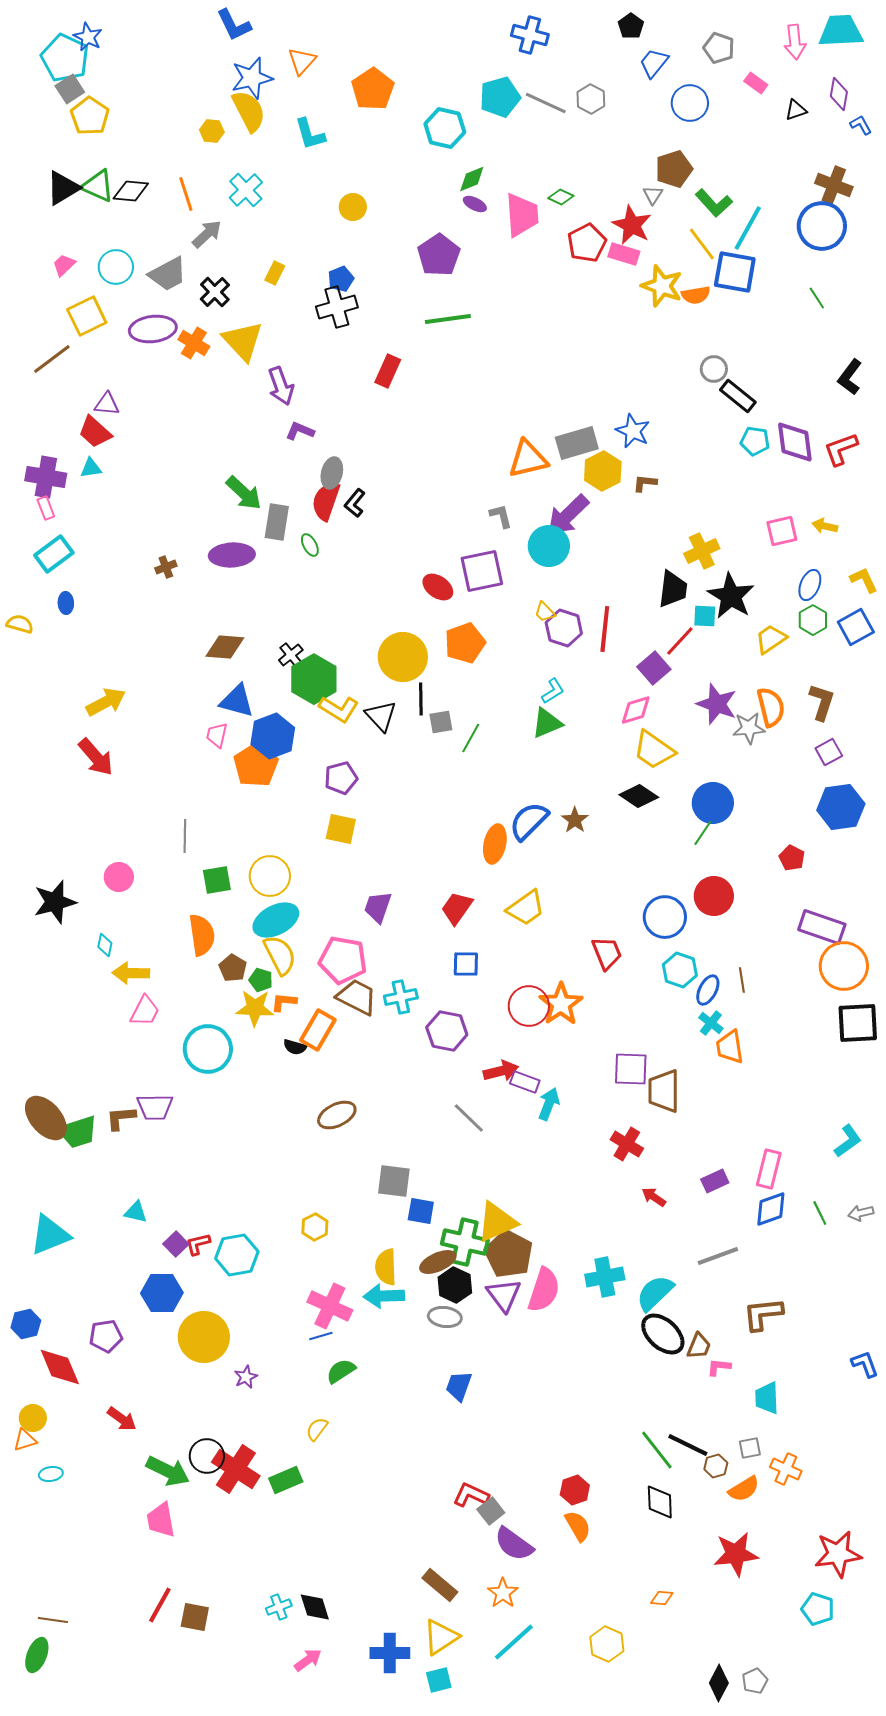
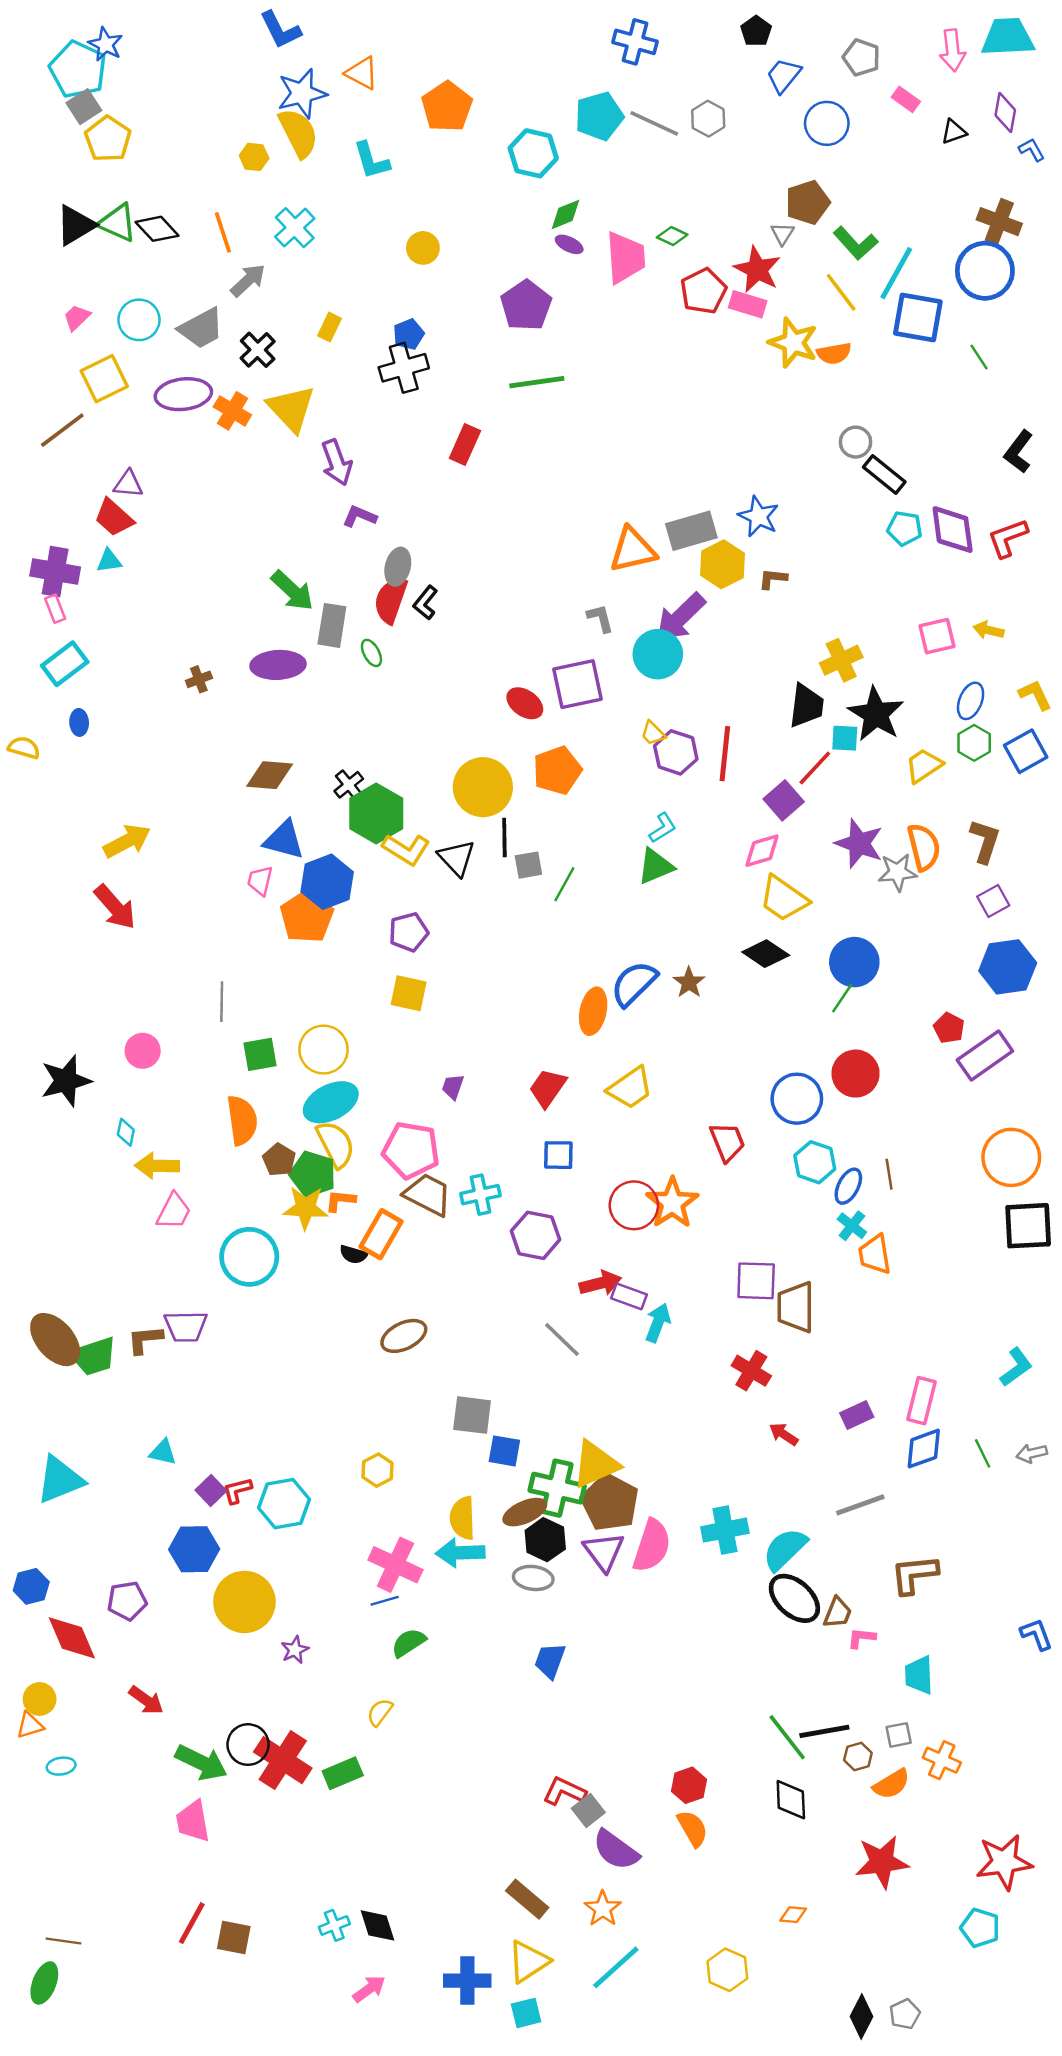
orange triangle: (302, 61) -> (362, 73), turned -44
black diamond: (131, 191) -> (157, 229), turned 42
blue square: (735, 272) -> (918, 317), moved
purple trapezoid: (378, 907) -> (453, 1087), size x0.7
purple rectangle: (822, 927) -> (985, 1056), moved, turned -54
green pentagon: (261, 980) -> (313, 1174), size x1.6
black line: (688, 1445) -> (824, 1731), turned -36

